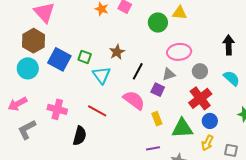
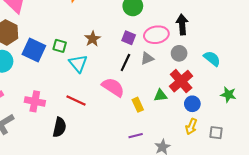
black arrow: (229, 45) -> (182, 24), moved
black line: (138, 71) -> (125, 62), moved
purple square: (158, 90) -> (129, 38), moved
green triangle: (182, 128) -> (160, 95), moved, size x0.6

